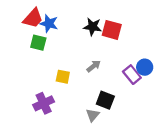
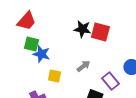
blue star: (49, 24) -> (41, 54), moved
purple rectangle: (132, 75) -> (110, 81), moved

